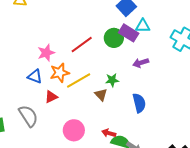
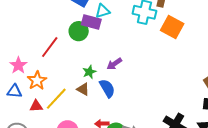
purple arrow: (141, 63) -> (114, 64), moved
yellow line: (79, 80) -> (56, 99), moved
red triangle: (51, 97) -> (36, 106), turned 40
blue semicircle: (139, 103) -> (107, 88), moved

